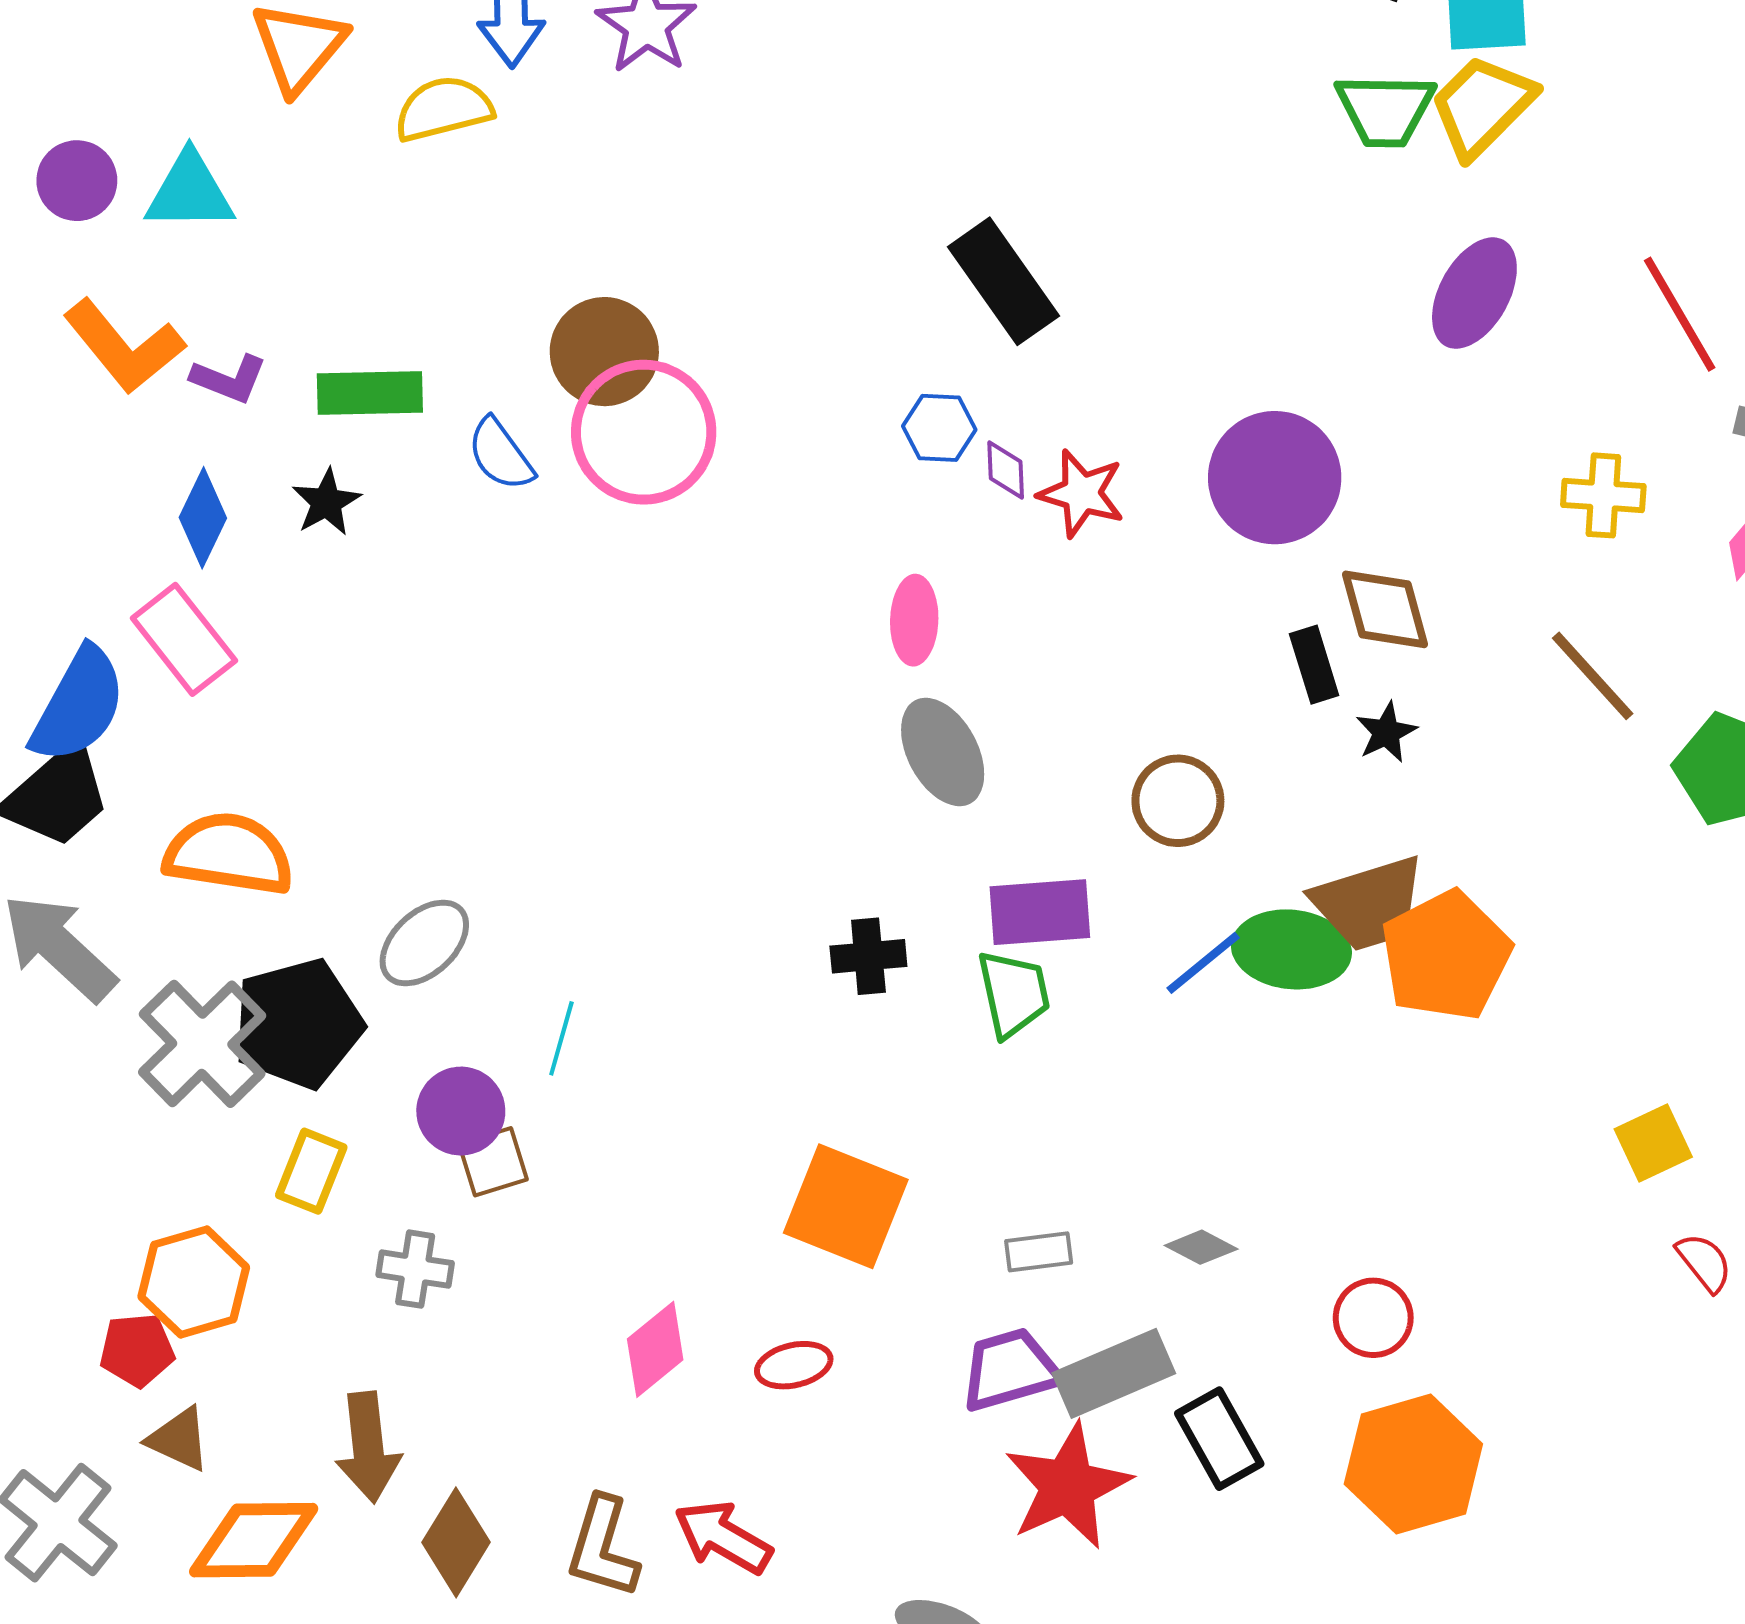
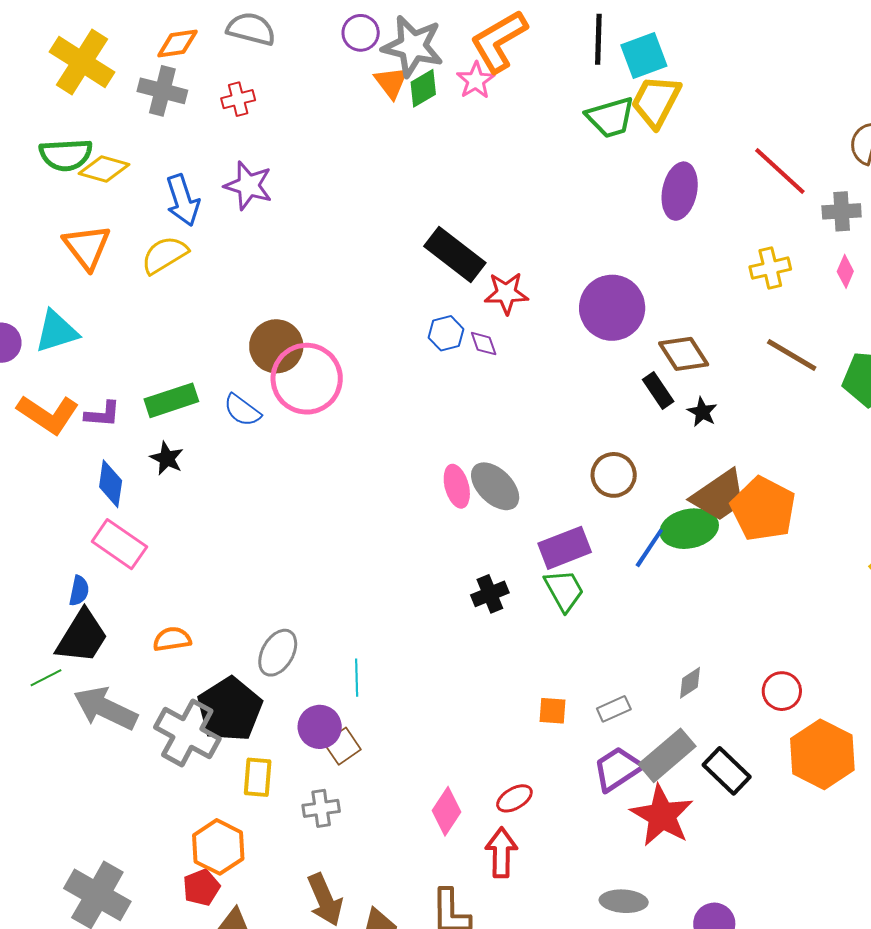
red star: (1081, 493) -> (506, 293), moved
pink ellipse: (914, 620) -> (457, 486), moved
blue semicircle: (78, 705) -> (79, 591), size x0.5
orange semicircle: (229, 854) -> (172, 639), size x0.6
orange square: (846, 1206) -> (552, 711), moved, size x0.5
gray diamond: (1201, 1247) -> (690, 683), turned -44
red arrow: (723, 1537) -> (501, 853), moved, turned 78

